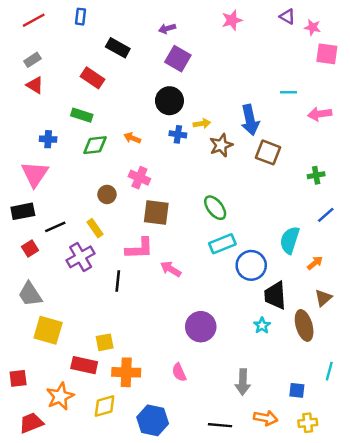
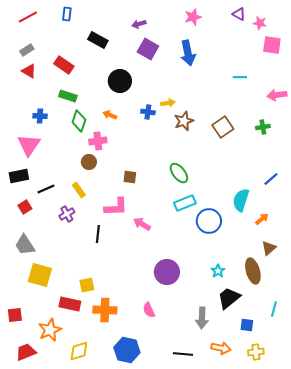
red rectangle: (93, 78) -> (64, 65), moved
black circle: (169, 101) -> (120, 81), moved
pink arrow: (320, 114) -> (277, 95), moved
blue arrow: (250, 120) -> (188, 53), moved
green diamond: (95, 145) -> (79, 121), turned -65
brown square: (268, 152) -> (223, 127), turned 35
green cross: (316, 175) -> (263, 127), moved
pink cross: (139, 178) -> (98, 141), moved, turned -30
brown square: (156, 212) -> (130, 177), size x0.6
purple cross: (81, 257) -> (67, 214), size x0.7
black trapezoid: (275, 295) -> (229, 298), moved, turned 55
yellow diamond: (105, 406) -> (79, 351), moved

